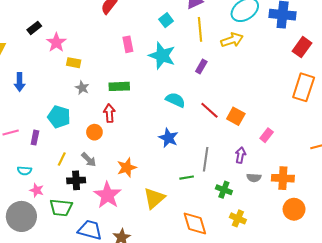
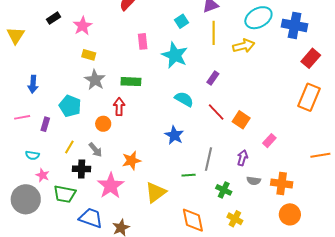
pink star: (56, 42) -> (83, 26), moved
purple rectangle: (201, 67) -> (213, 78), moved
blue arrow: (20, 82) -> (33, 84), moved
gray star: (82, 88) -> (95, 80), size x1.5

